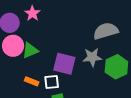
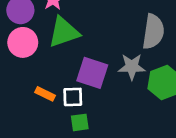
gray semicircle: (106, 31) -> (153, 32), turned 110
green triangle: (30, 50) -> (64, 32), moved, size x1.4

